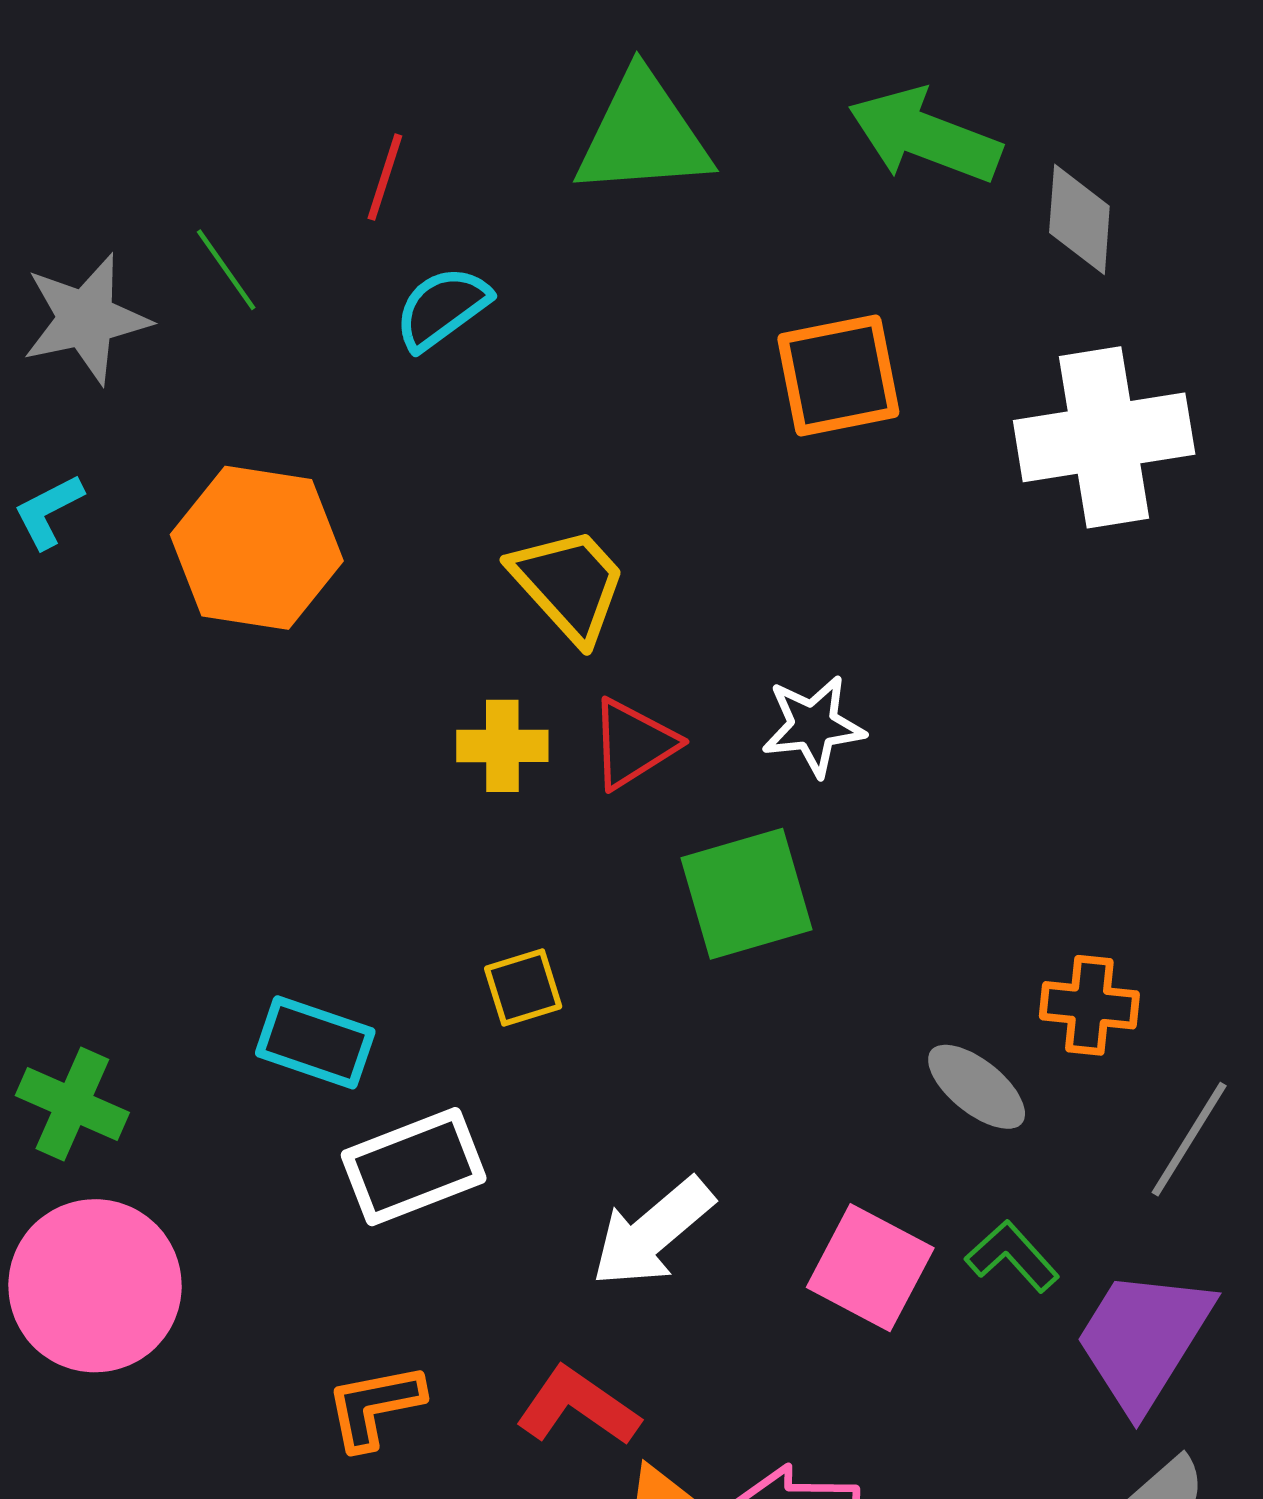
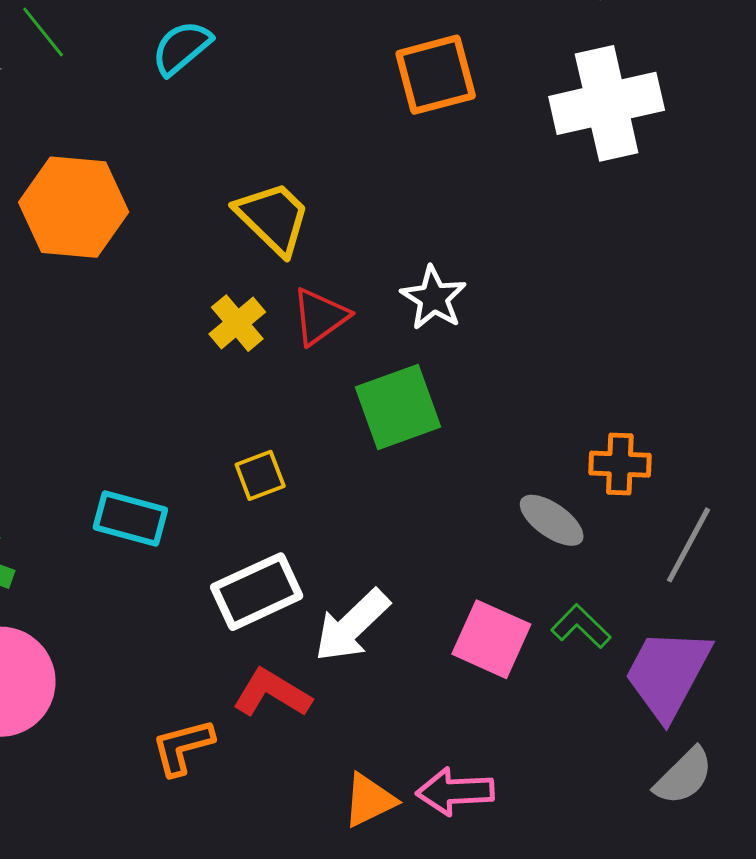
white star: (813, 726) -> (434, 298), turned -30
yellow cross: (502, 746) -> (237, 323), turned -36
white rectangle: (414, 1167) -> (257, 592), moved
red L-shape: (578, 1406) -> (272, 693), moved

